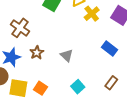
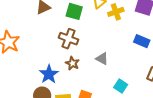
yellow cross: (92, 14) -> (116, 12), turned 35
brown cross: (20, 28) -> (68, 39), moved

